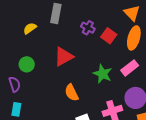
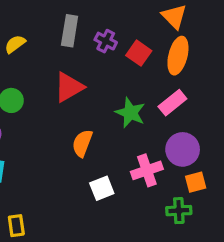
gray rectangle: (56, 14) -> (70, 31), moved
orange semicircle: (72, 93) -> (82, 143), turned 48

